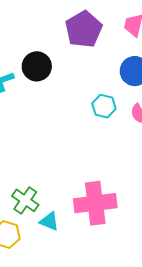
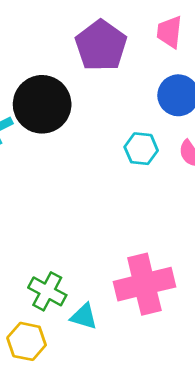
black circle: (37, 66) -> (42, 104), size x1.4

